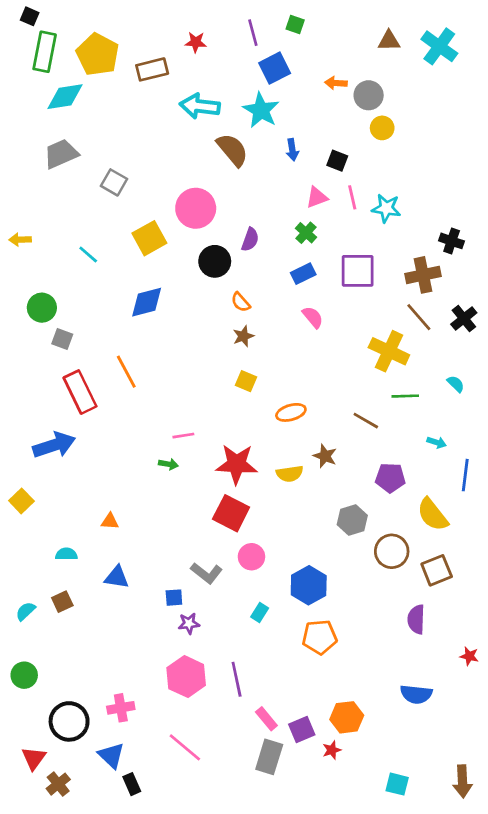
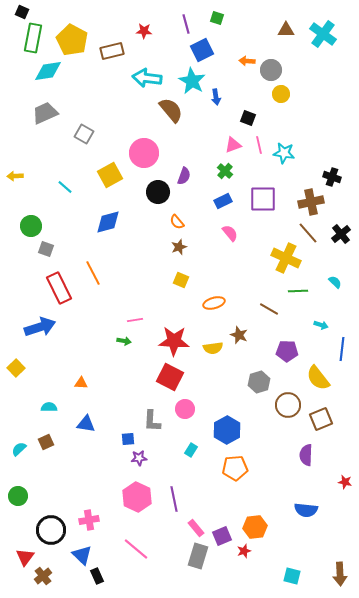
blue arrow: (292, 150) -> (216, 97), moved
gray L-shape: (207, 573) -> (152, 421), turned 55

